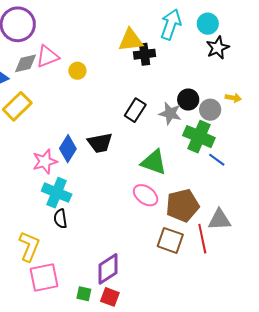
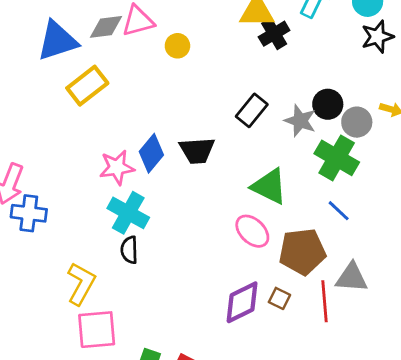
black cross: (145, 54) -> (274, 34), turned -30
blue line: (217, 160) -> (339, 211), moved
brown square: (170, 240) -> (279, 298), size x0.6
purple diamond: (108, 269) -> (242, 302), moved

